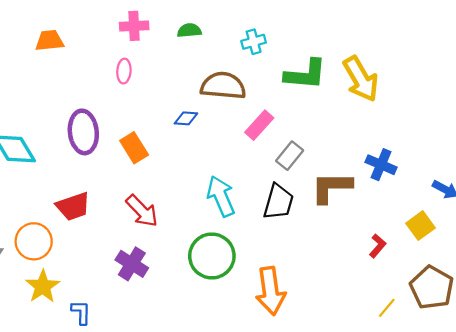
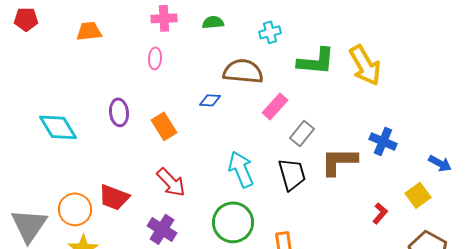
purple ellipse: (83, 132) -> (119, 112), size x0.7
black trapezoid: (278, 202) -> (292, 174), turned -32
red trapezoid: (73, 206) -> (114, 197), moved, turned 40

